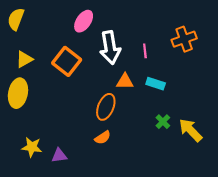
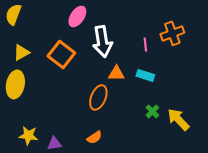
pink line: (145, 51) -> (145, 44), moved
orange semicircle: (103, 138) -> (94, 137), moved

